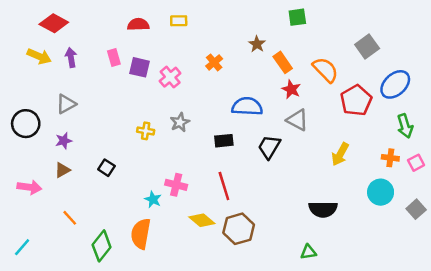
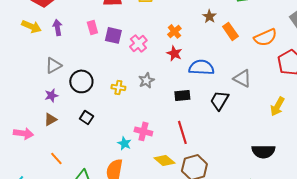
orange semicircle: (325, 70) -> (265, 37), turned 110
red star: (291, 89) -> (174, 53), moved
black circle: (26, 124) -> (81, 81), moved

